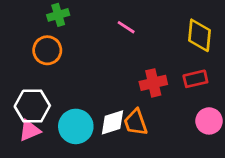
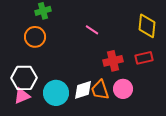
pink line: (126, 27) -> (92, 30), moved
pink circle: (209, 121) -> (123, 89), moved

